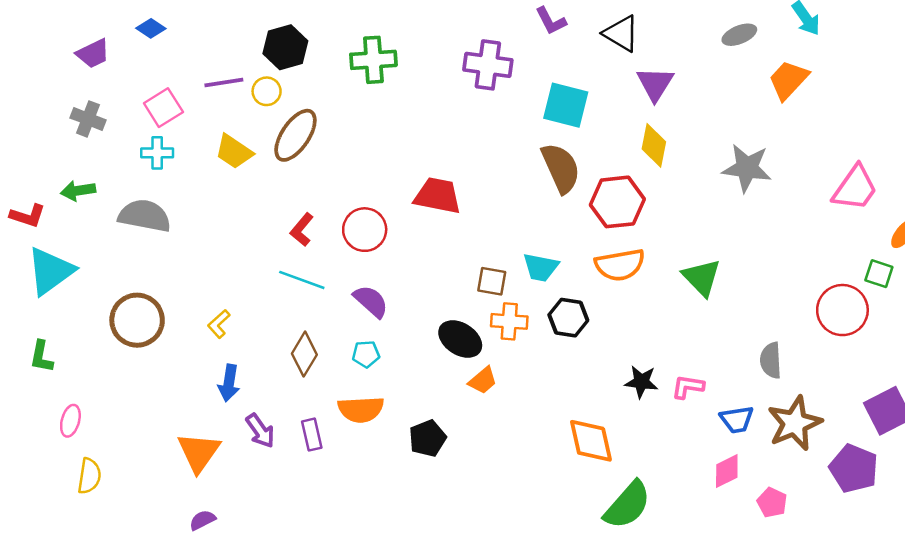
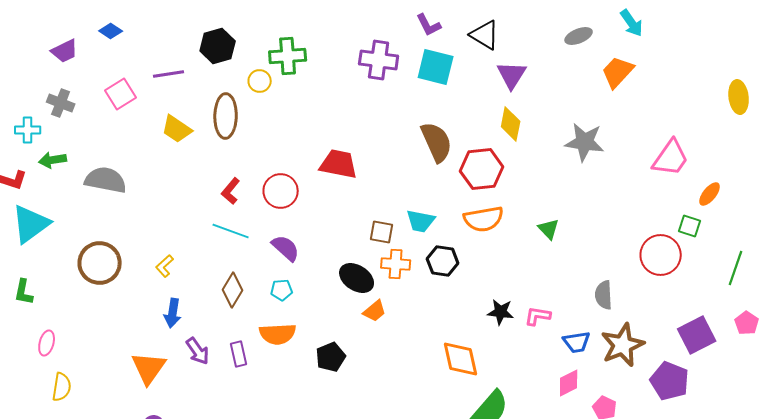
yellow circle: (267, 91) -> (260, 81), moved
cyan square: (566, 105) -> (436, 67), moved
brown ellipse: (295, 135) -> (226, 116), turned -33
cyan cross: (157, 153) -> (28, 130), moved
green triangle: (702, 277) -> (549, 229), size x0.7

